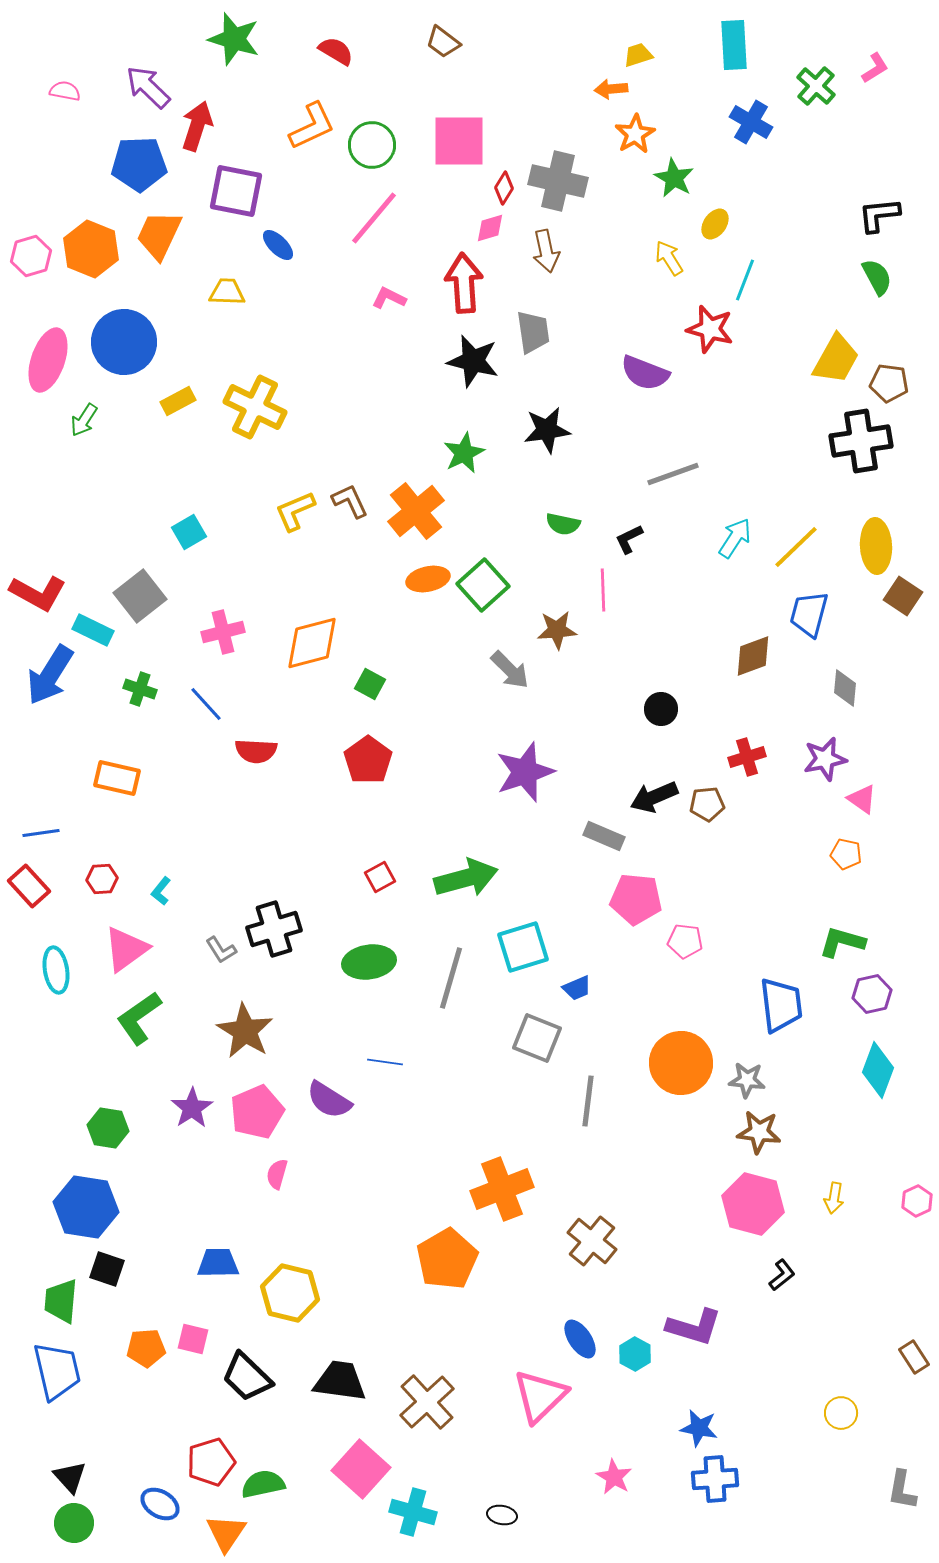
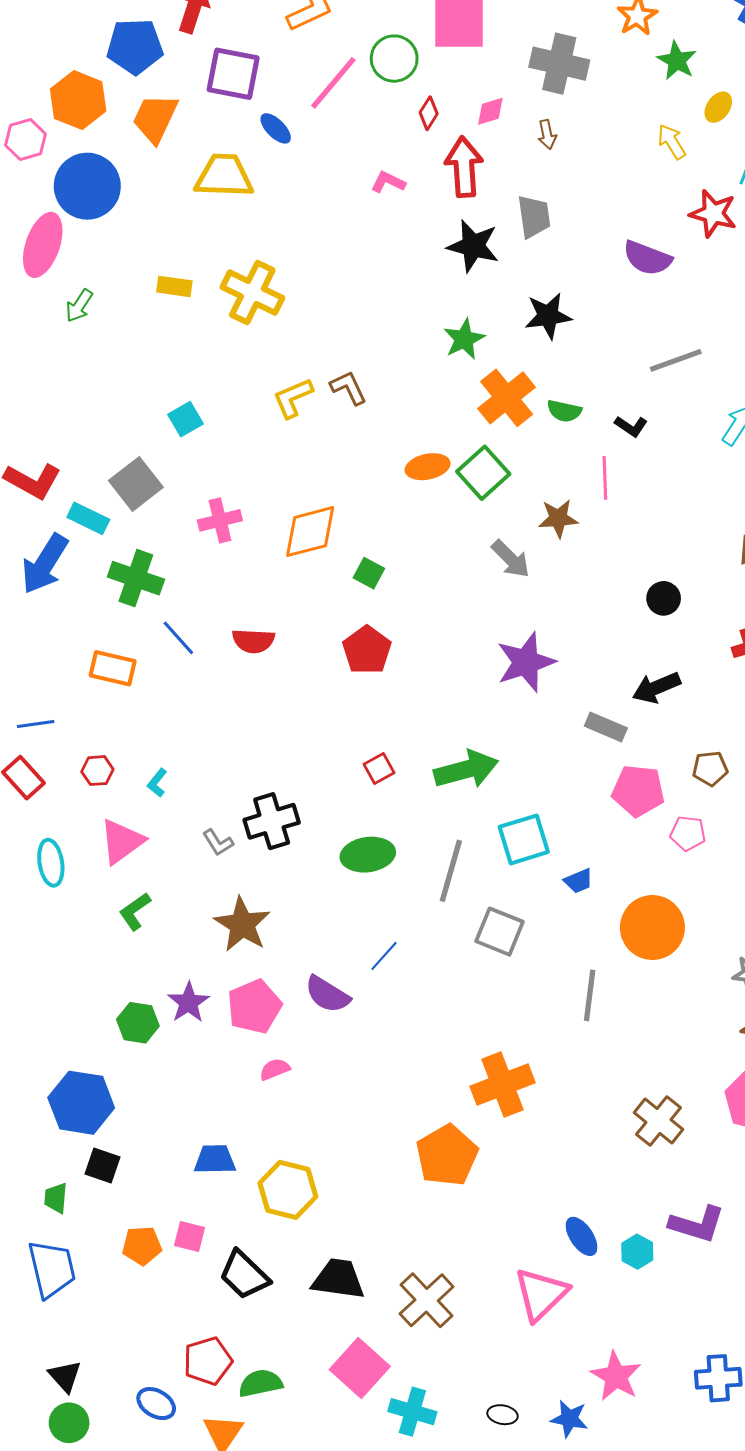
green circle: (372, 145) -> (394, 59), moved
red diamond: (504, 188) -> (429, 113), moved
pink line: (374, 218) -> (333, 83), moved
orange hexagon: (91, 249) -> (78, 100), moved
brown arrow: (546, 251) -> (547, 135), size x0.7
yellow trapezoid: (227, 292) -> (224, 176), size x1.6
blue circle: (124, 342) -> (87, 186), moved
yellow rectangle: (178, 401) -> (174, 286), turned 36
orange cross: (416, 511) -> (507, 398), moved
black L-shape: (629, 539) -> (631, 426), turned -120
green cross: (140, 689) -> (136, 578), size x1.6
blue line: (206, 704) -> (178, 638), moved
brown pentagon: (707, 804) -> (710, 769), moved
green L-shape: (139, 1018) -> (135, 911), size x0.7
gray square: (537, 1038) -> (499, 932), moved
blue line: (385, 1062) -> (384, 956), turned -56
orange circle: (681, 1063) -> (652, 928), moved
green hexagon: (108, 1128) -> (138, 1023), moved
pink semicircle: (277, 1174) -> (275, 1069), turned 52
brown cross: (592, 1241) -> (658, 1121), moved
green trapezoid: (61, 1301) -> (56, 1198), size x0.7
blue star: (699, 1428) -> (569, 1419), moved
pink star: (614, 1477) -> (616, 1376), size x1.4

